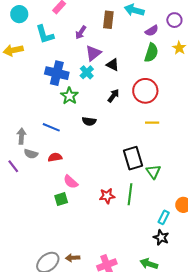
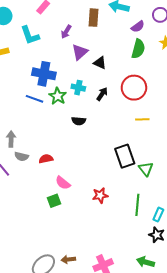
cyan cross: (87, 72) -> (78, 88), moved, turned -32
blue line: (51, 127) -> (35, 99), moved
green line: (130, 194) -> (137, 205), moved

